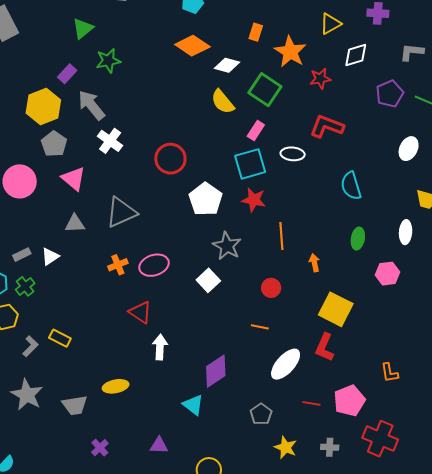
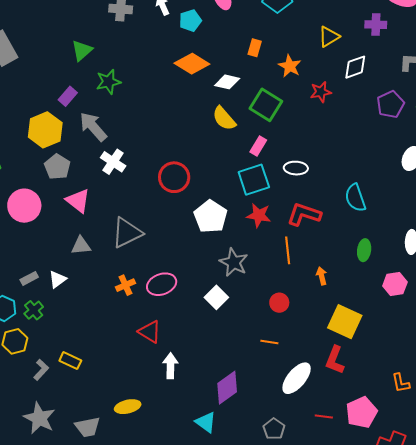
orange star: (290, 52) -> (290, 66), size x0.7
red L-shape: (327, 126) -> (304, 214), moved

